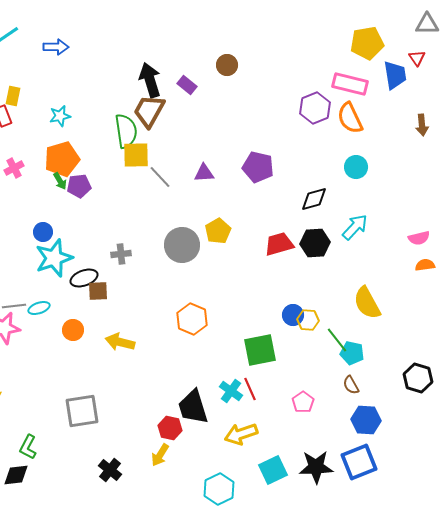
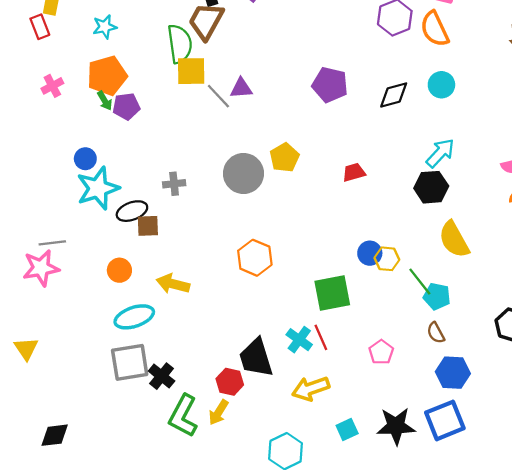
purple triangle: (204, 173) -> (241, 88), moved
black diamond: (314, 199) -> (394, 95), moved
black hexagon: (315, 243) -> (431, 187), moved
red trapezoid: (279, 244) -> (354, 172), size x0.7
cyan ellipse: (39, 308) -> (134, 317), moved, size x1.6
green L-shape: (28, 447) -> (183, 416), moved, size x1.5
black cross: (110, 470) -> (162, 376), moved
cyan square: (273, 470) -> (347, 430), size x0.7

